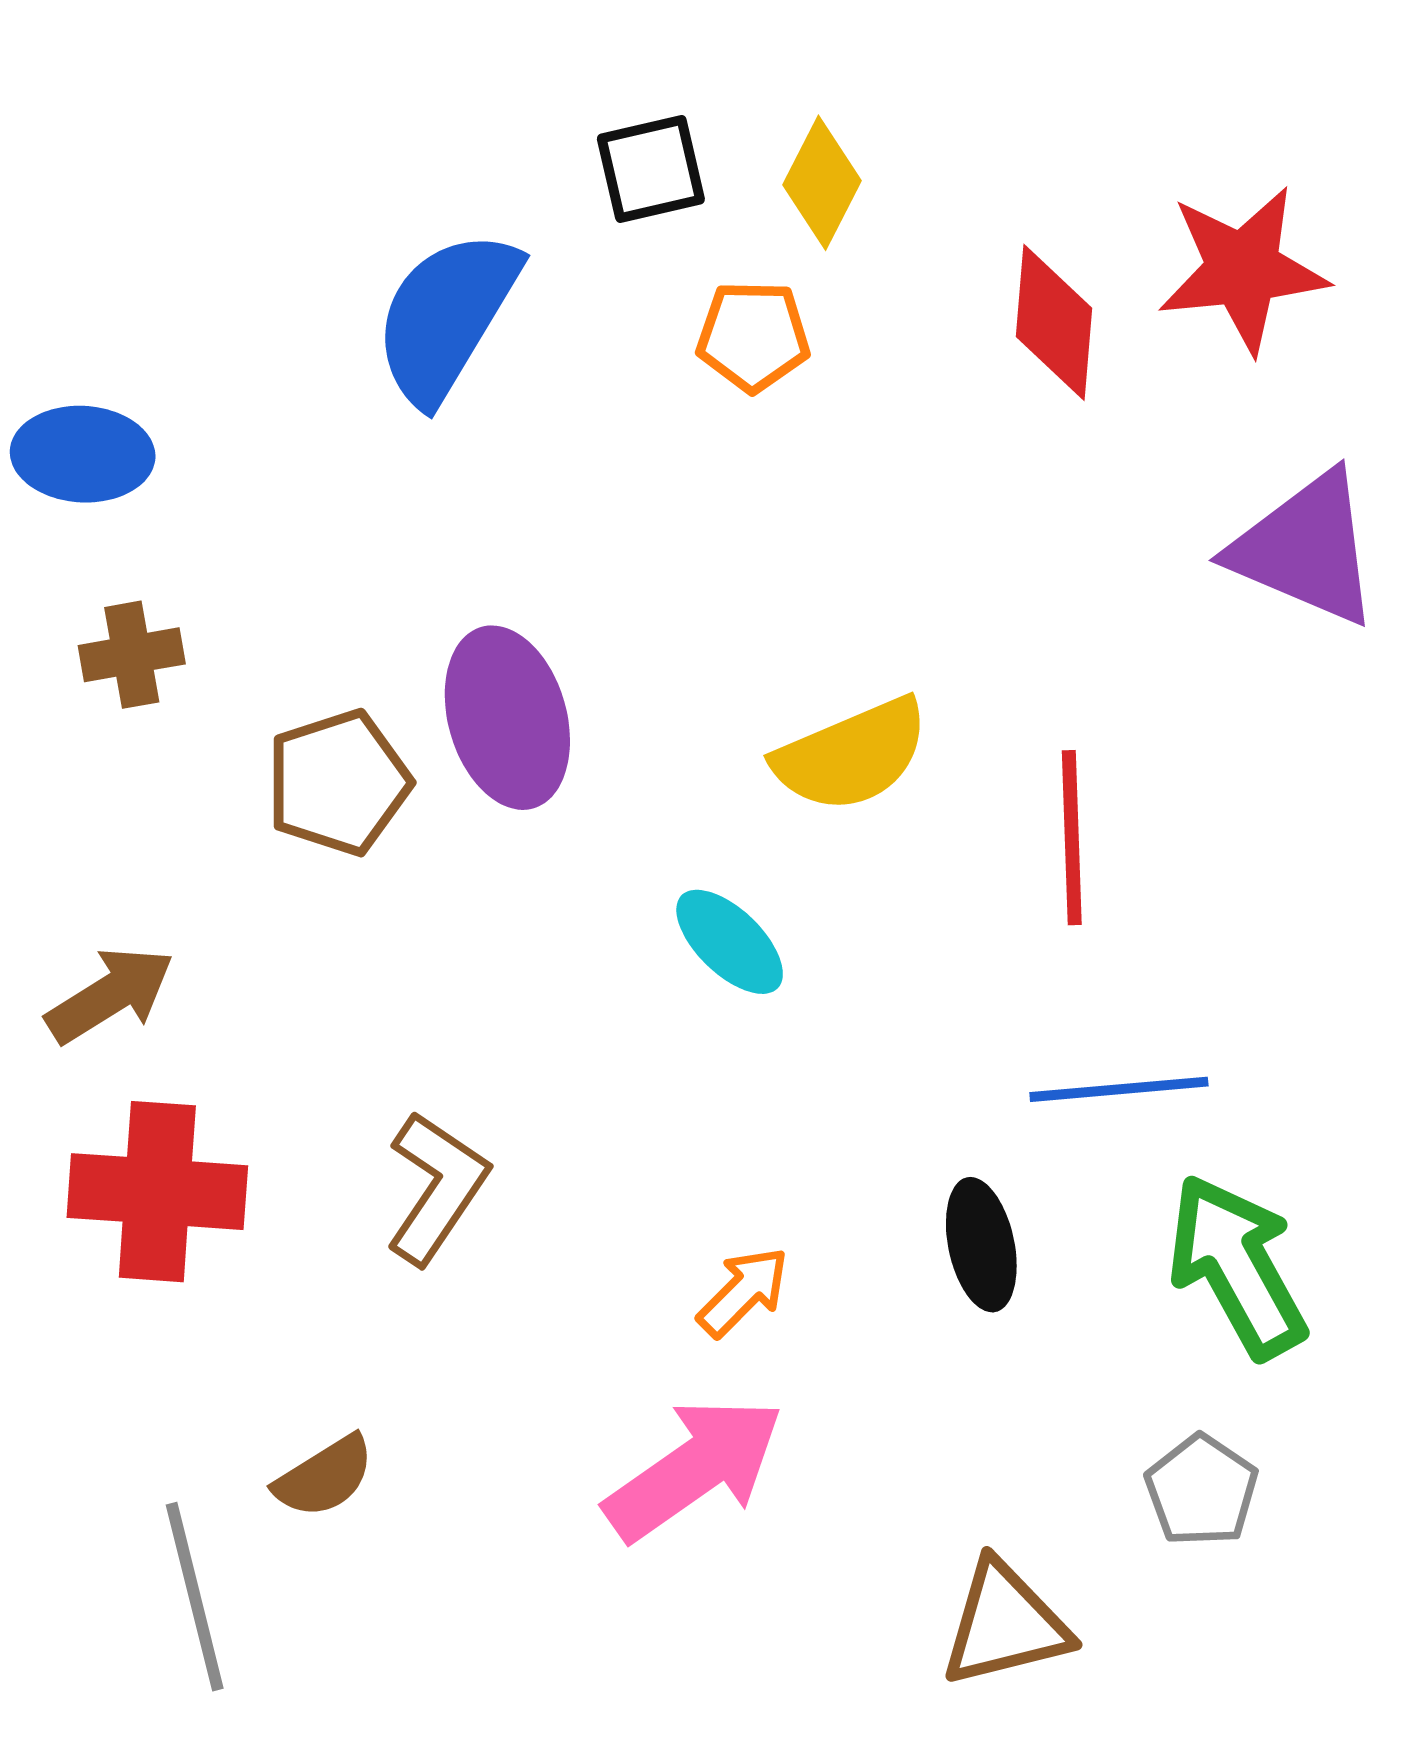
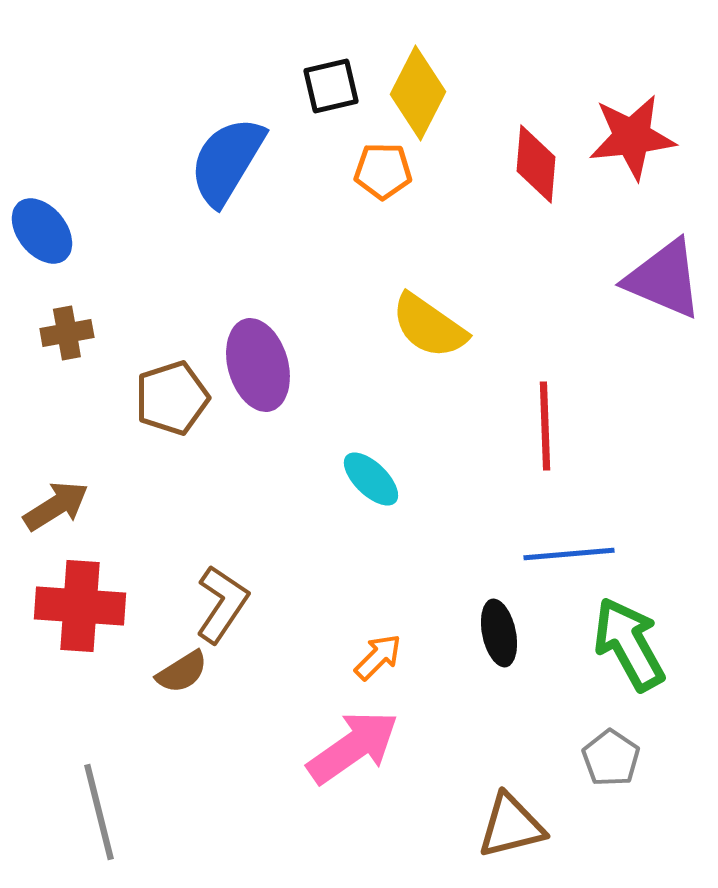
yellow diamond: (822, 183) -> (418, 93), size x1.4
blue ellipse: (83, 454) -> (42, 231), turned 48
yellow semicircle: (852, 755) -> (429, 326), moved, turned 58
brown semicircle: (324, 1477) -> (182, 672), moved

